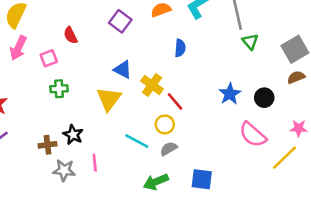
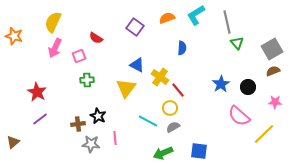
red semicircle: (70, 35) -> (96, 38), turned -32
pink star: (299, 128) -> (275, 102), moved

